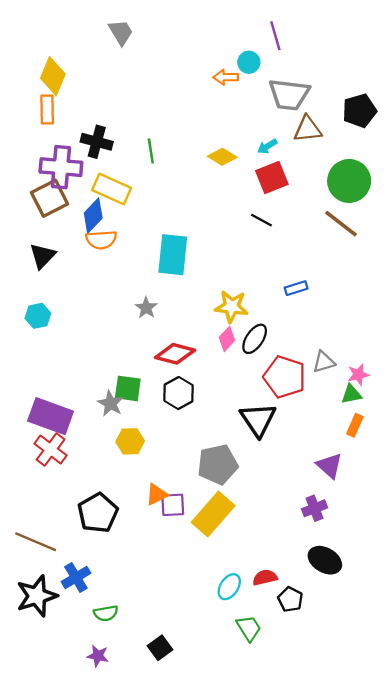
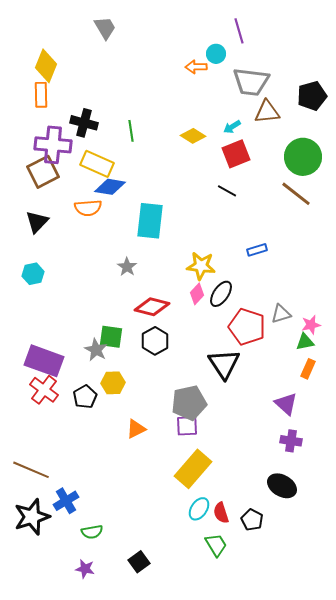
blue diamond: (93, 216) -> (110, 187), moved, turned 56
purple square: (173, 505) -> (187, 426), moved
purple cross: (315, 508) -> (291, 441), moved, turned 30
black pentagon: (98, 513) -> (85, 397), moved, size x0.7
yellow rectangle: (213, 514) -> (193, 469), moved
red semicircle: (265, 577) -> (221, 513), moved, turned -95

